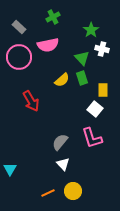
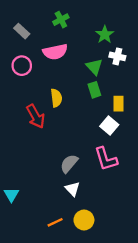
pink circle: (19, 57) -> (22, 66), size x0.7
yellow semicircle: (62, 80) -> (56, 98), moved, turned -56

